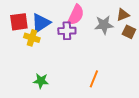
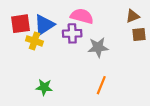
pink semicircle: (76, 15) -> (82, 16), turned -100
gray star: (104, 25) -> (98, 47), moved
brown square: (129, 32) -> (139, 34), turned -32

